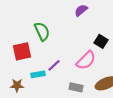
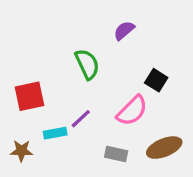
green semicircle: (42, 31) -> (87, 64), moved

